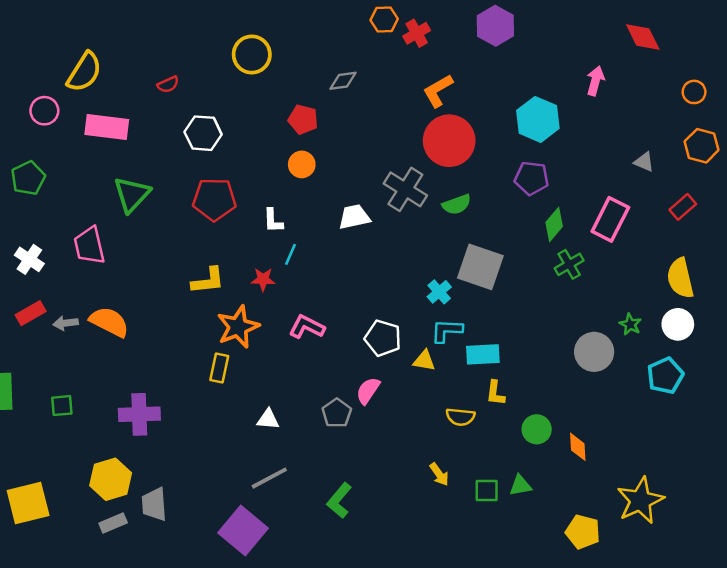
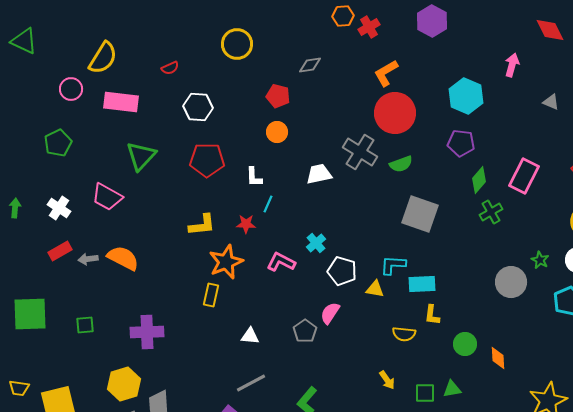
gray triangle: (644, 162) -> (551, 102), moved
pink trapezoid: (89, 246) -> (107, 197), turned -48
cyan cross: (439, 292) -> (316, 243), moved

